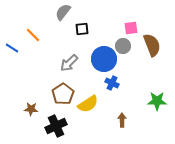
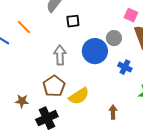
pink square: (131, 28) -> (131, 15), moved, turned 32
gray arrow: (69, 63) -> (60, 55), turned 132
blue cross: (112, 83) -> (125, 67), moved

